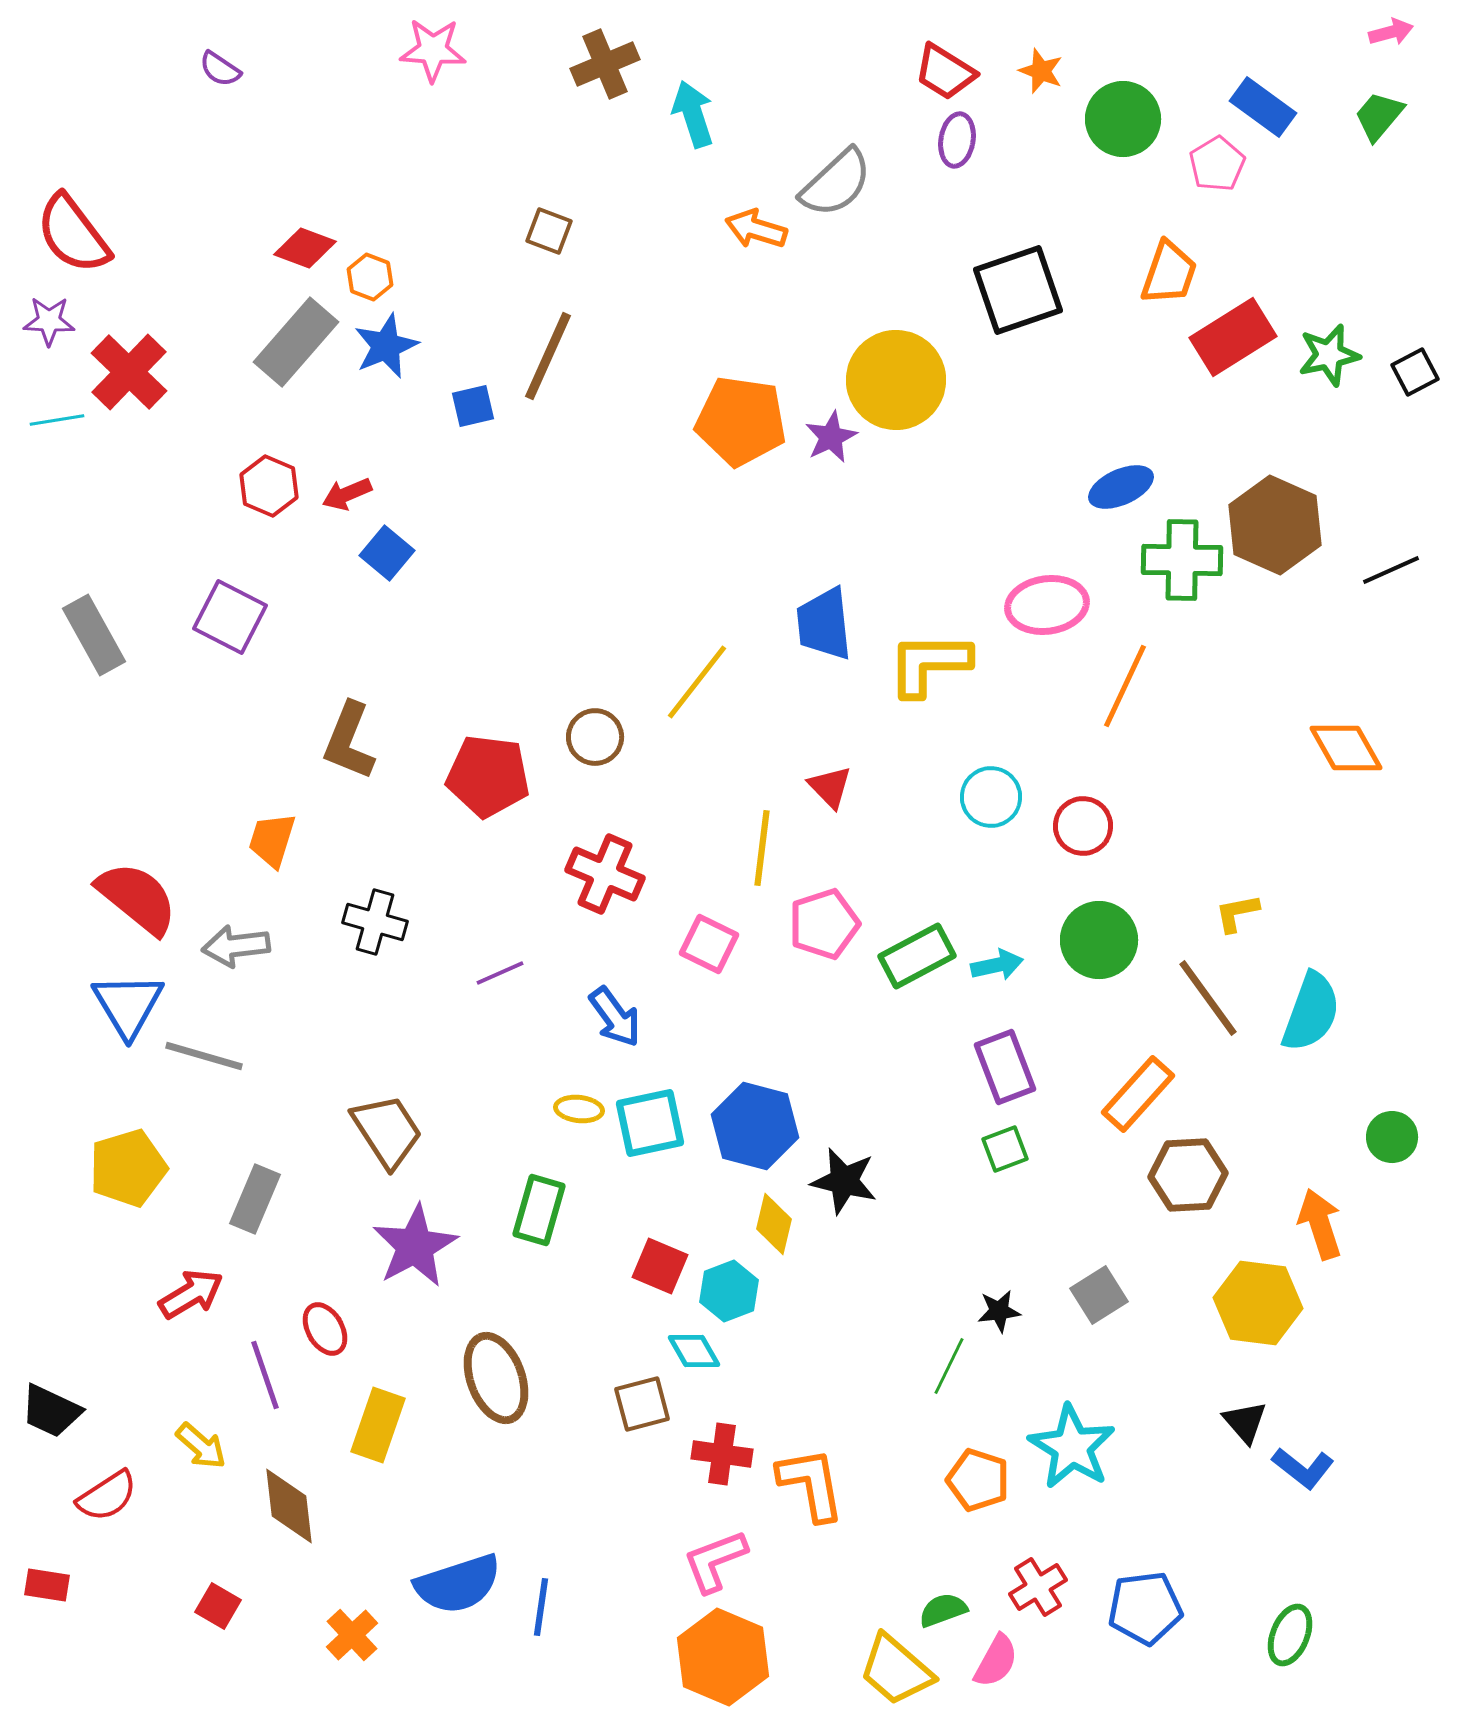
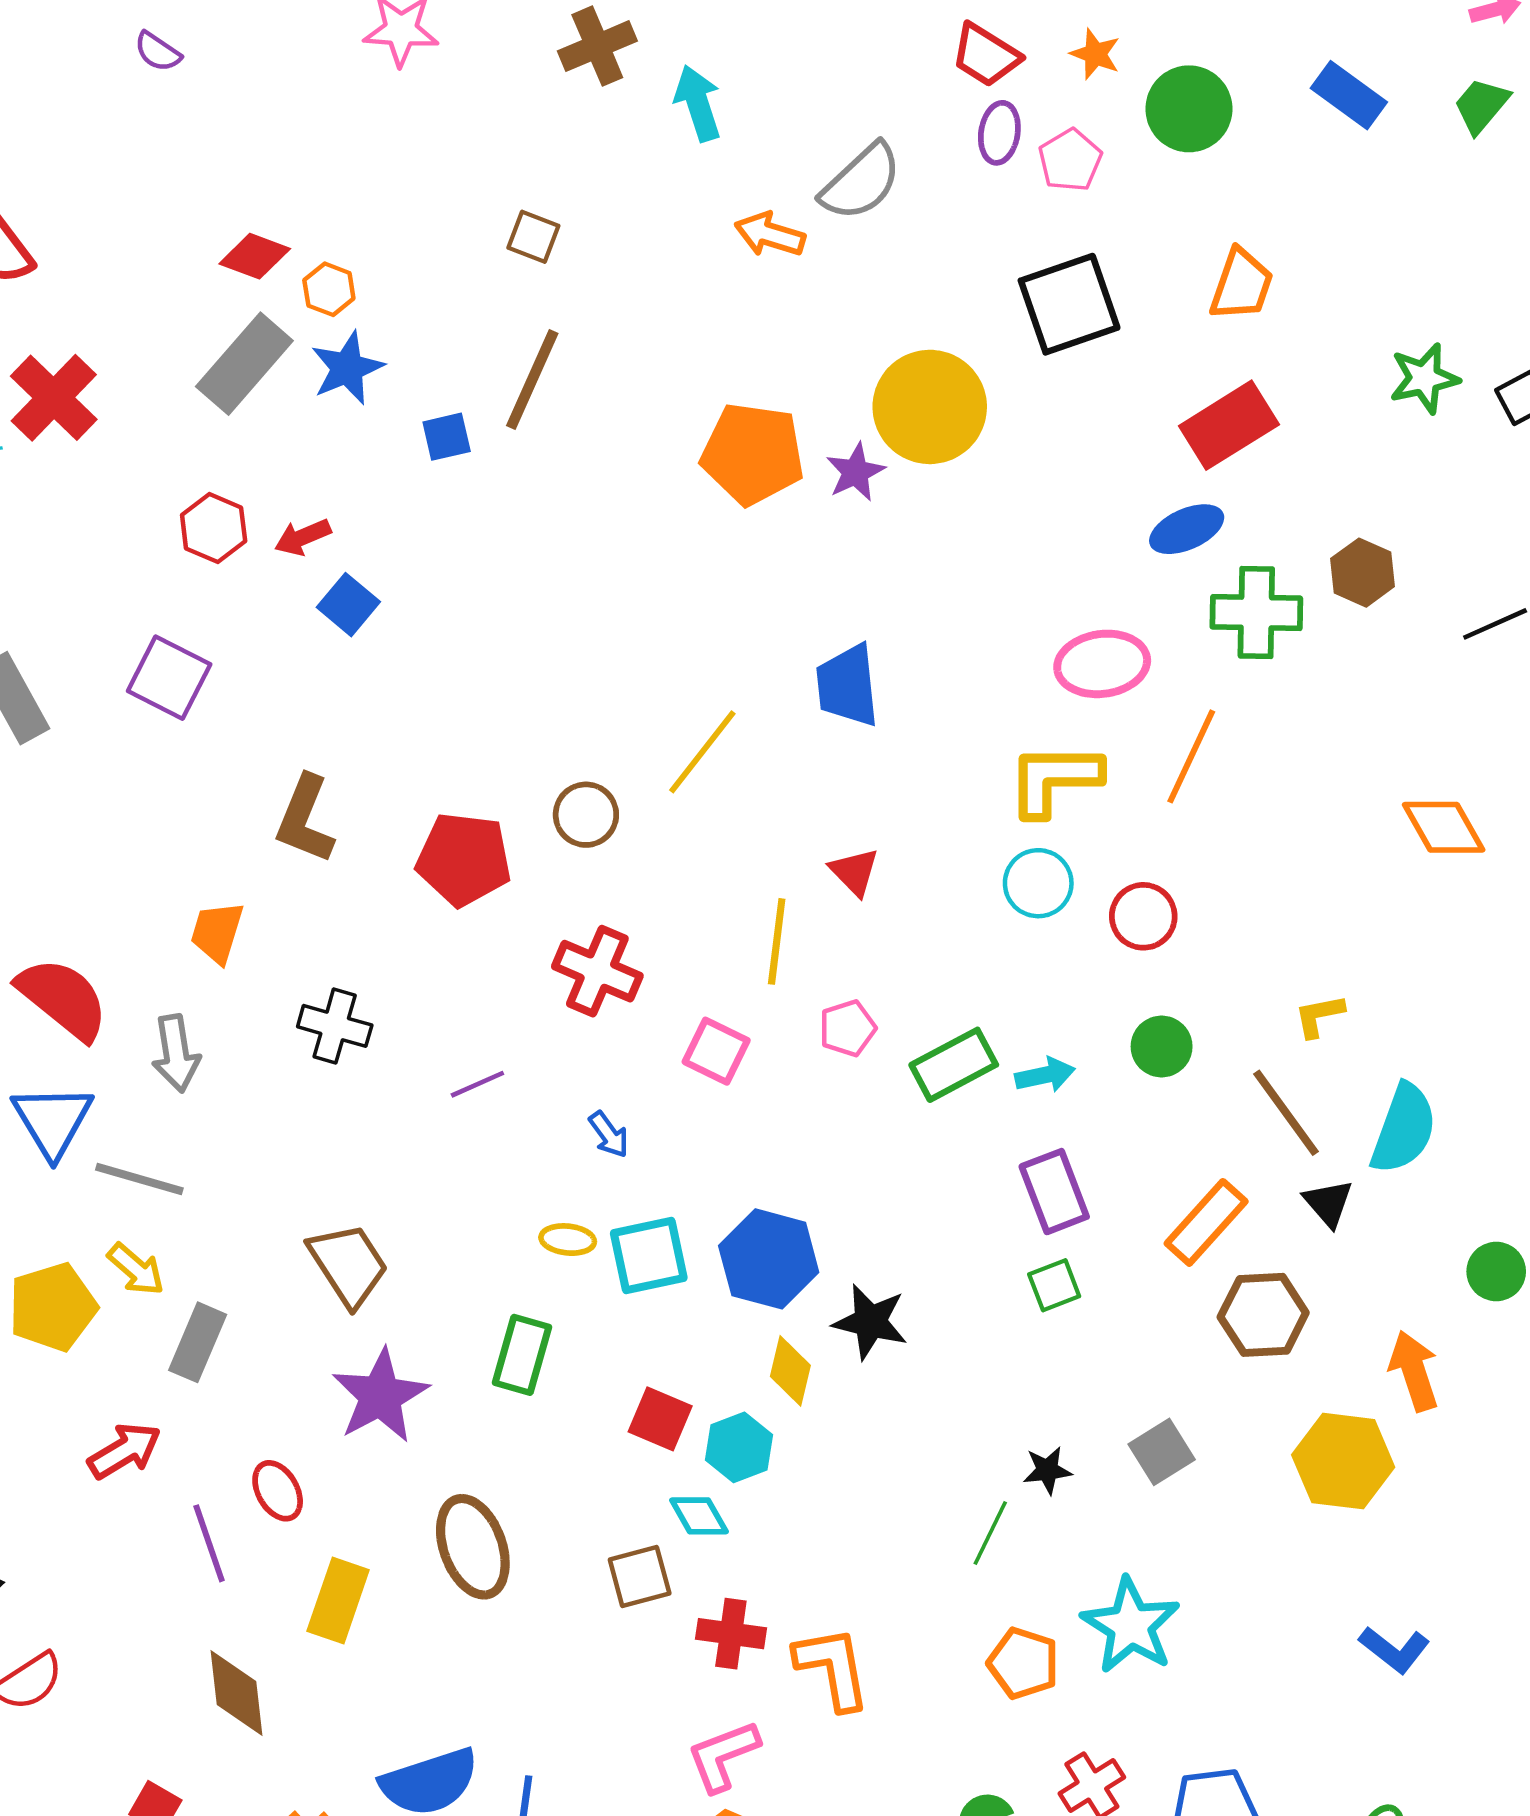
pink pentagon: (1217, 164) -> (1070, 160), moved
red rectangle: (1233, 337) -> (1229, 425), moved
brown hexagon: (1275, 525) -> (1363, 573), size x0.6
yellow L-shape: (929, 664) -> (1054, 779), moved
pink pentagon: (824, 924) -> (847, 1028), size x0.7
green circle: (1099, 940) -> (1162, 1047), size x0.7
gray arrow: (236, 946) -> (176, 1053), turned -92
blue arrow: (615, 1017) -> (609, 1134), size x0.7
black triangle: (1245, 1422) -> (1328, 1203), moved
yellow arrow: (201, 1446) -> (136, 1269), moved

